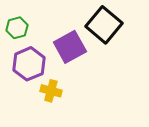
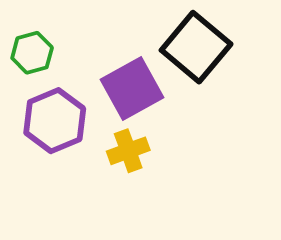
yellow cross: (51, 91) -> (128, 151), moved, turned -35

